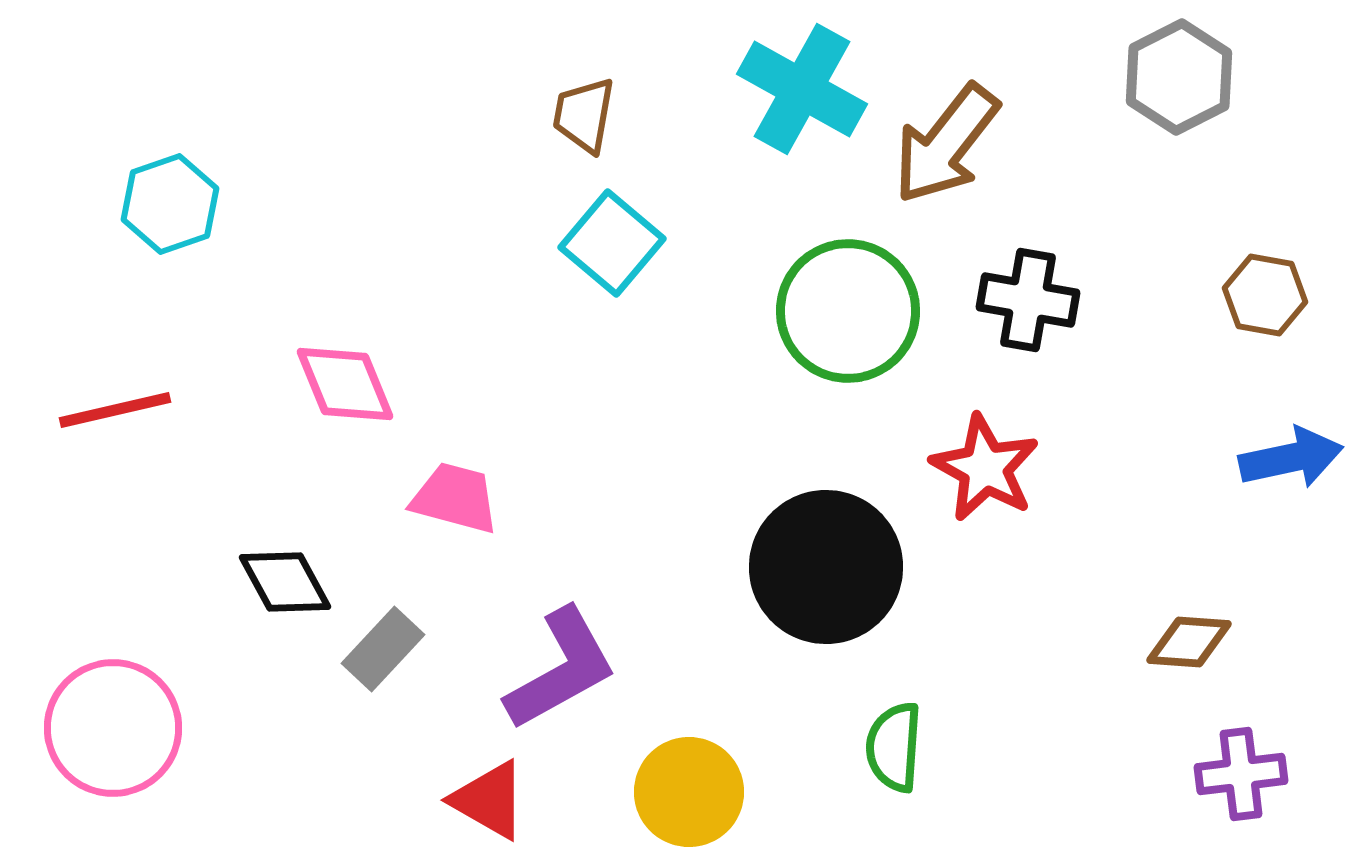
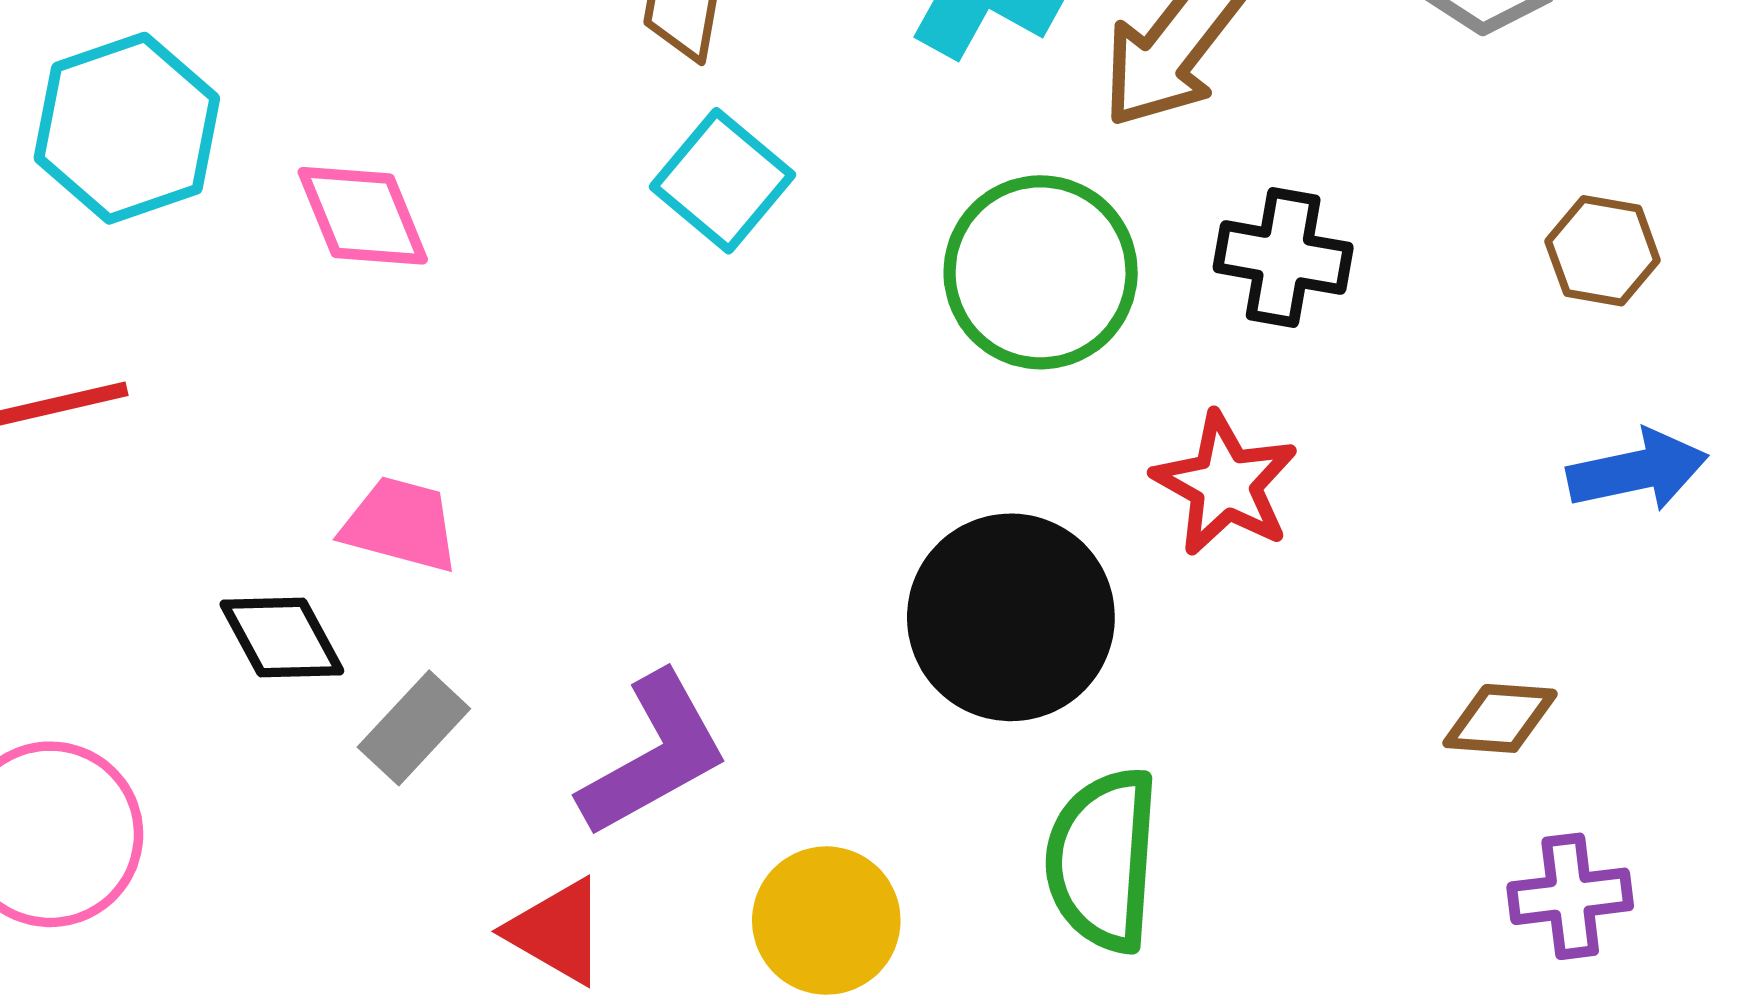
cyan hexagon: (170, 204) -> (127, 128), size x1.4
pink diamond: (345, 384) -> (363, 216), moved
pink trapezoid: (455, 498) -> (400, 524), moved
green semicircle: (894, 747) -> (1103, 860), size x1.5

